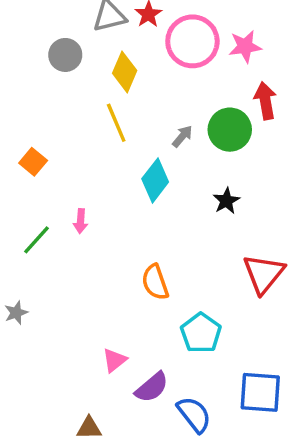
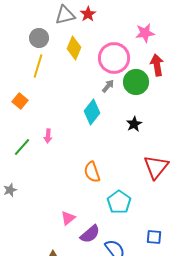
pink circle: (192, 41) -> (114, 58), moved
yellow line: (116, 123) -> (38, 66), moved, turned 40
blue square: (260, 392) -> (154, 237), size x0.6

